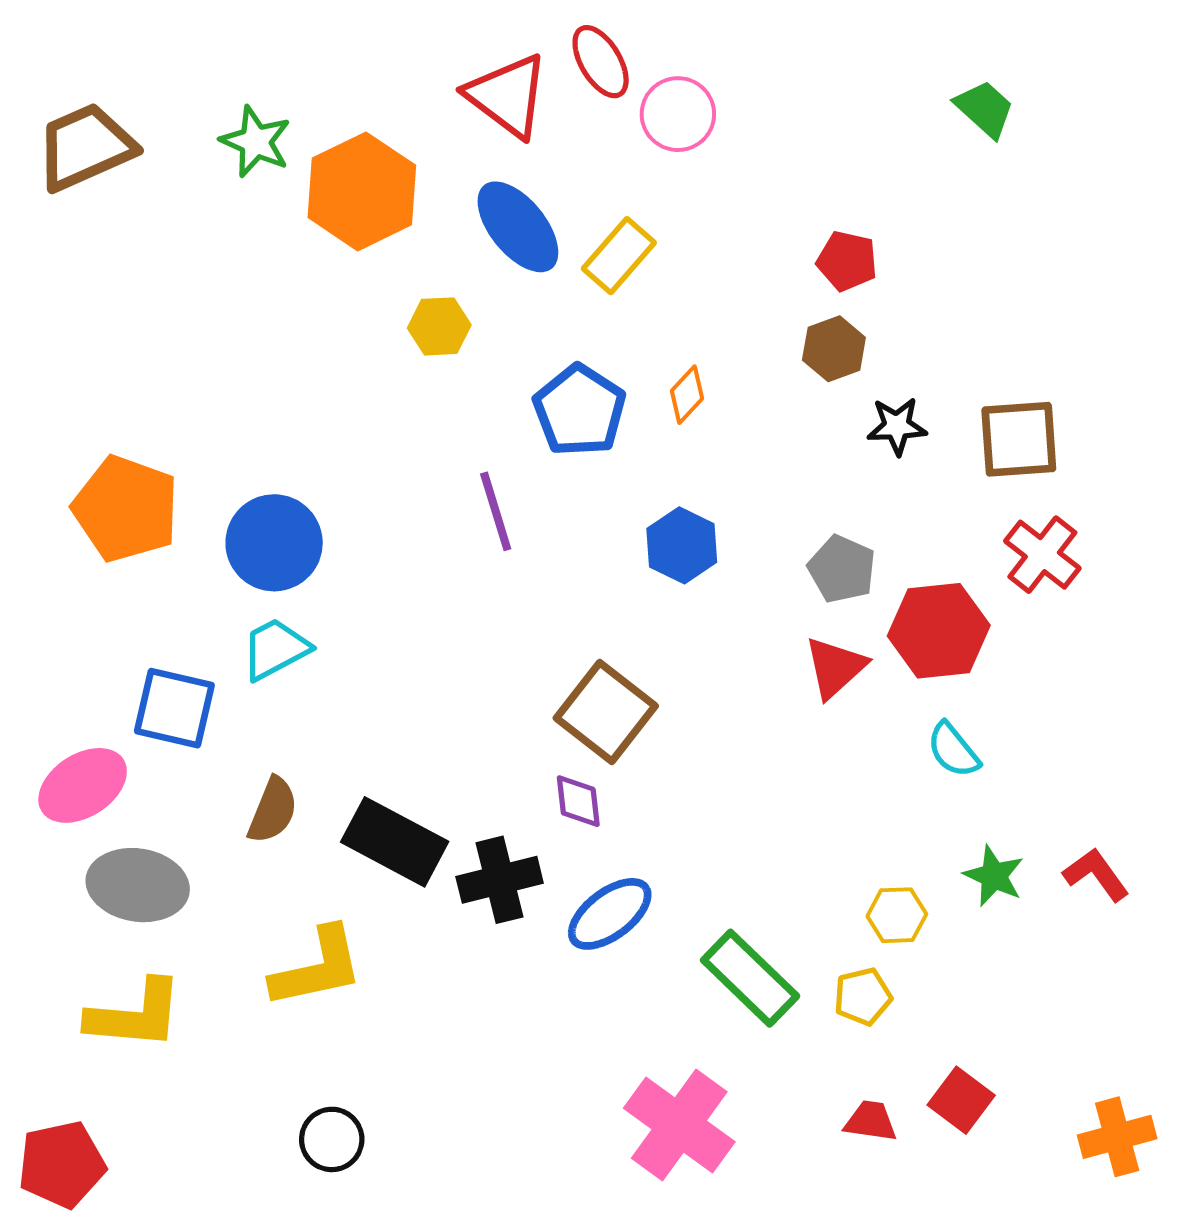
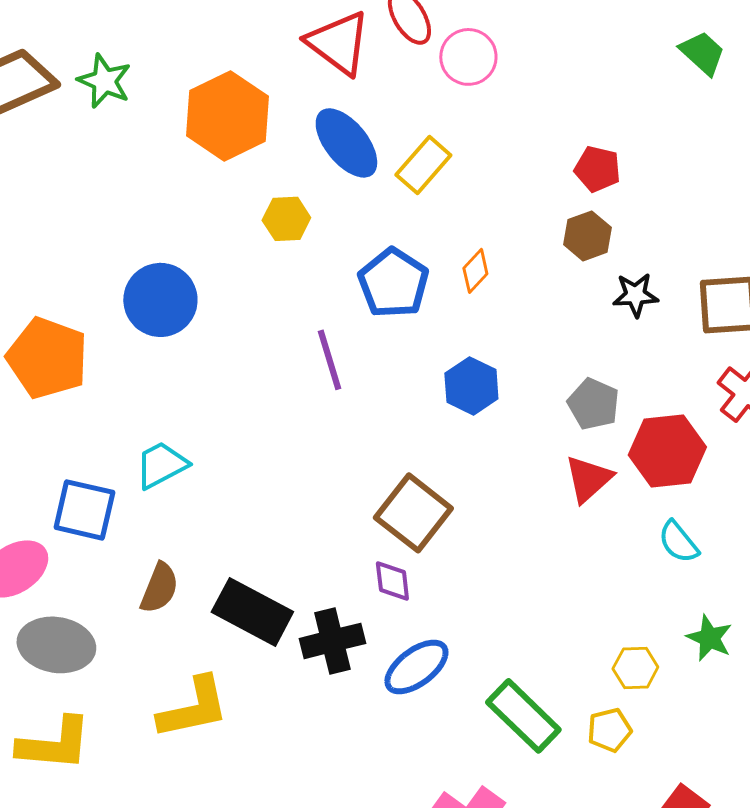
green star: (256, 142) -> (104, 81), moved
blue circle: (274, 543) -> (160, 300), moved

